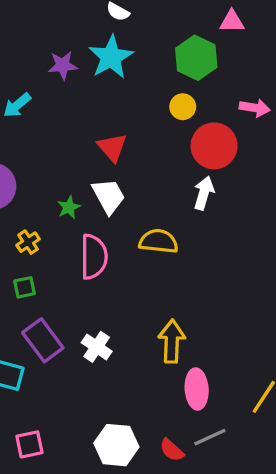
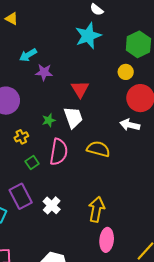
purple star: (63, 65) -> (44, 72), moved
white arrow: (204, 193) -> (130, 125), turned -102
green square: (24, 287) -> (32, 162), moved, turned -32

